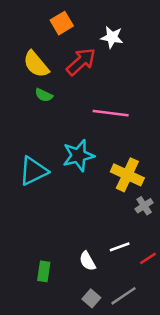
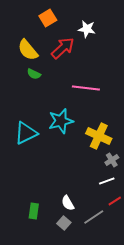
white line: (120, 247) -> (107, 181), moved
gray line: (123, 296) -> (94, 217), moved
gray square: (91, 298) -> (64, 223), moved

